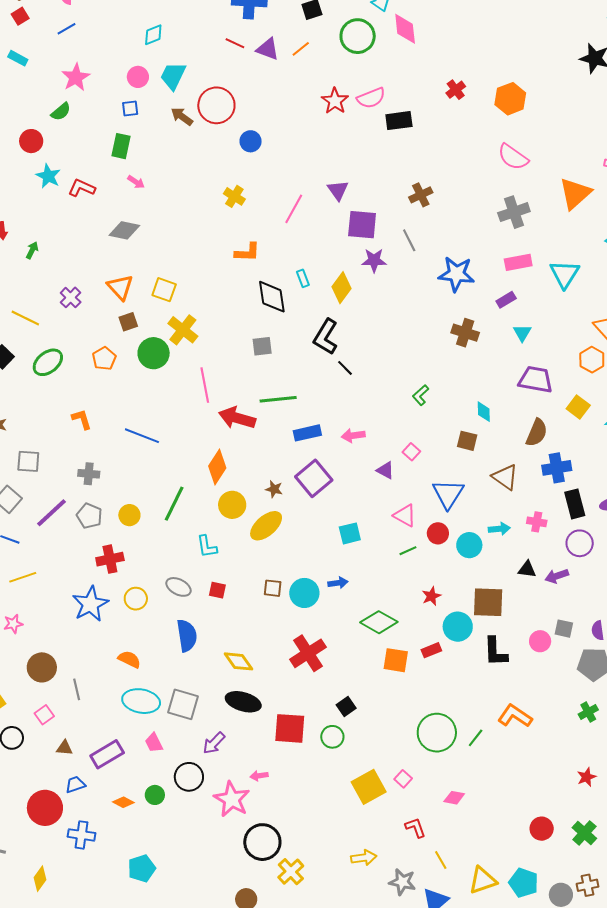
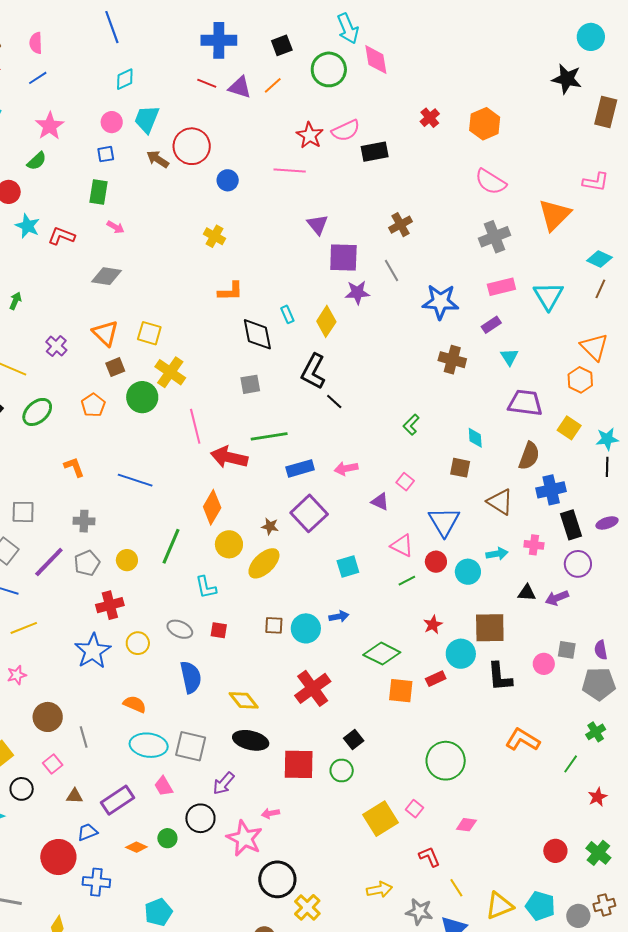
pink line: (294, 209) -> (290, 170), moved, turned 68
gray pentagon: (89, 516) -> (87, 563), turned 30
green line: (476, 738) -> (571, 764), moved

